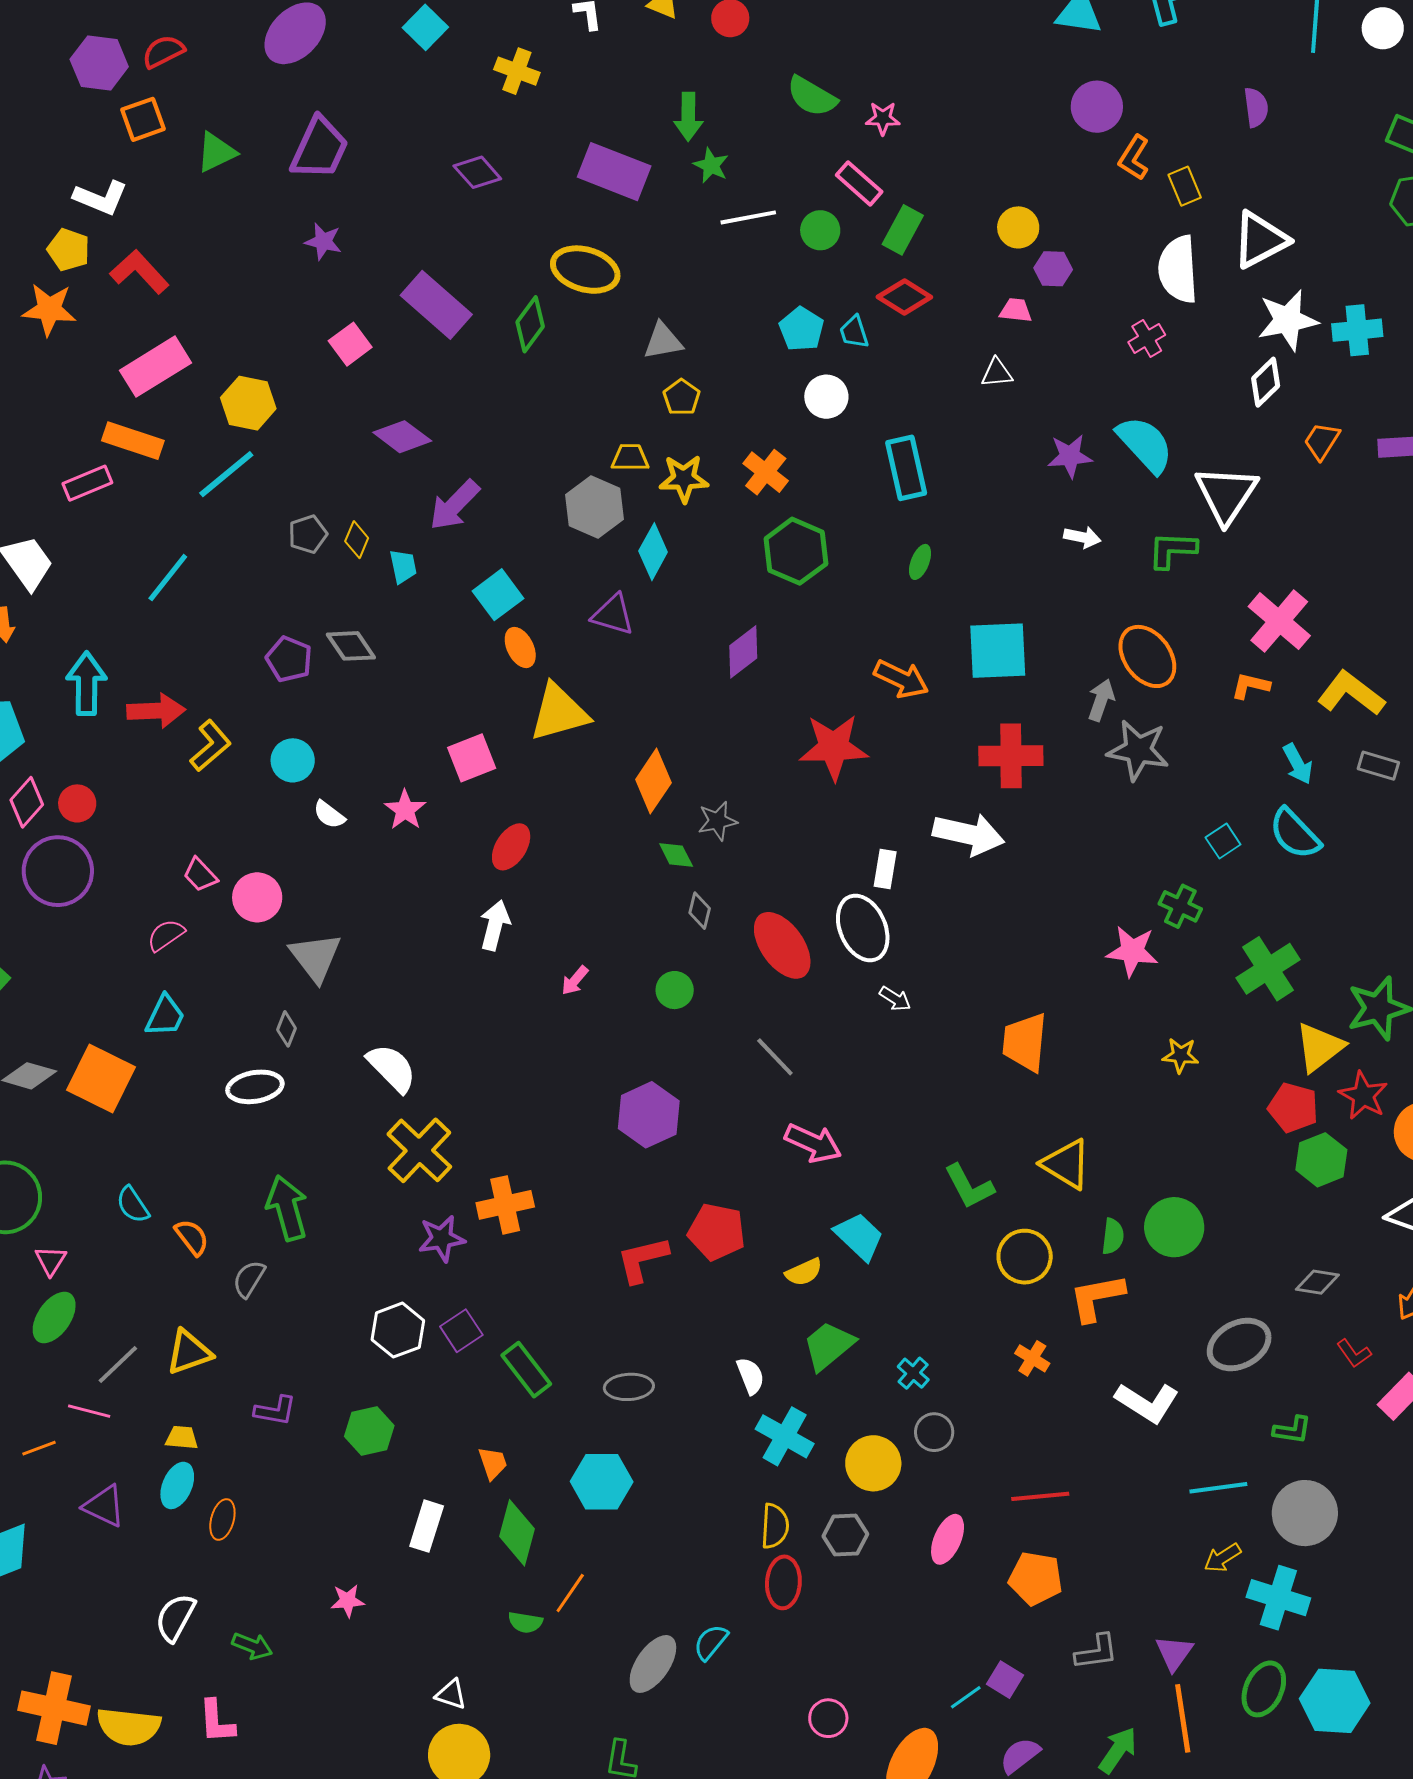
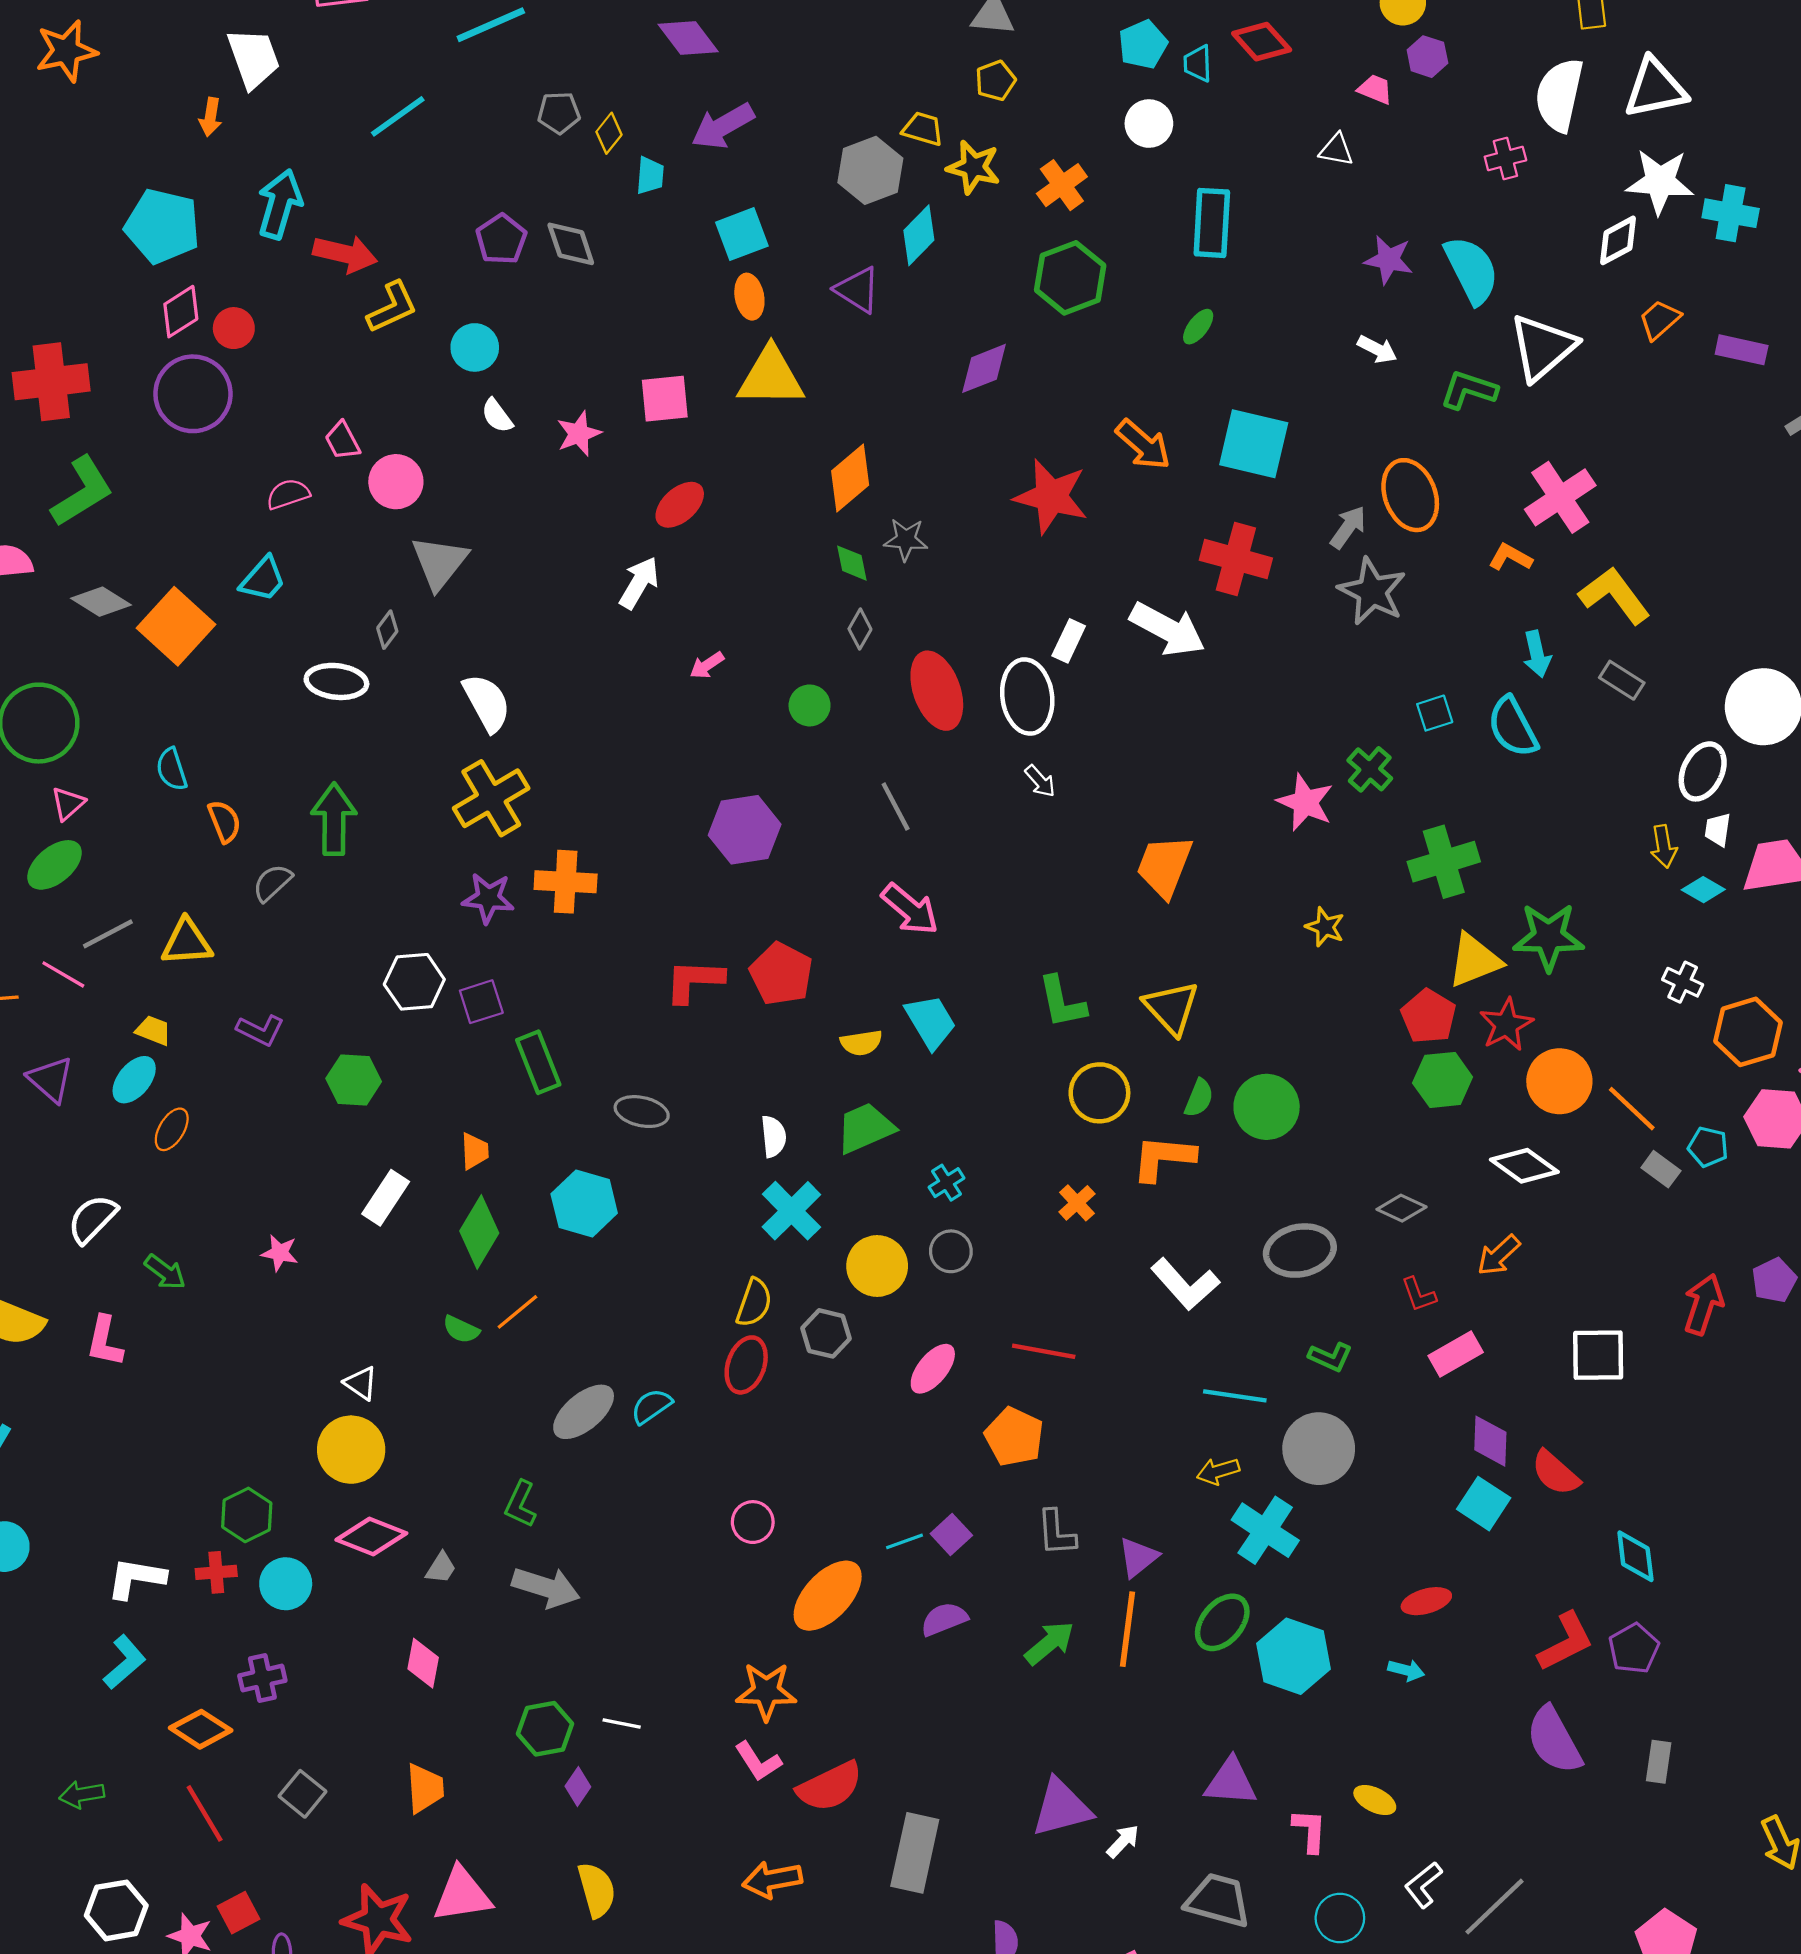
gray L-shape: (1096, 1652) -> (1056, 1533), turned 78

